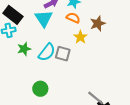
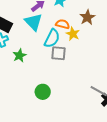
orange semicircle: (73, 18) -> (63, 24), moved
cyan semicircle: (47, 52) -> (52, 38), moved

